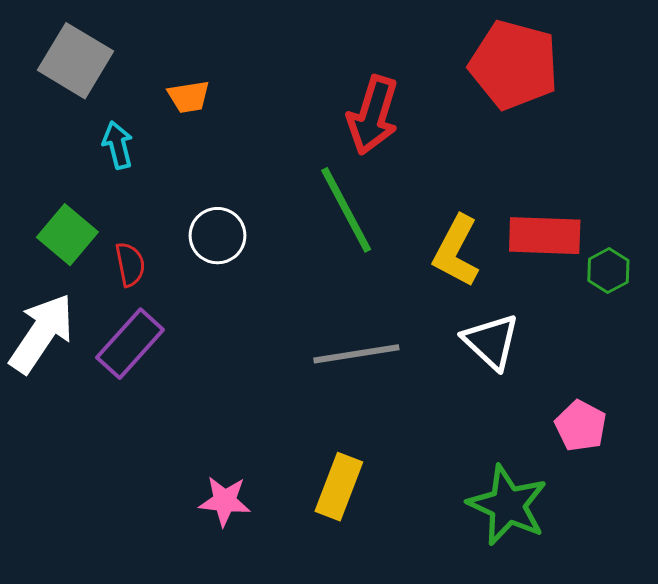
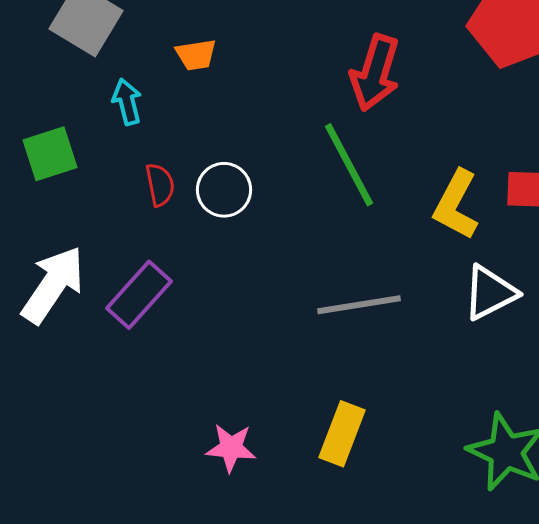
green square: (67, 235) -> (50, 154), moved, turned 32
red semicircle: (130, 264) -> (160, 185), moved
white triangle: (491, 342) -> (490, 293), turned 50

